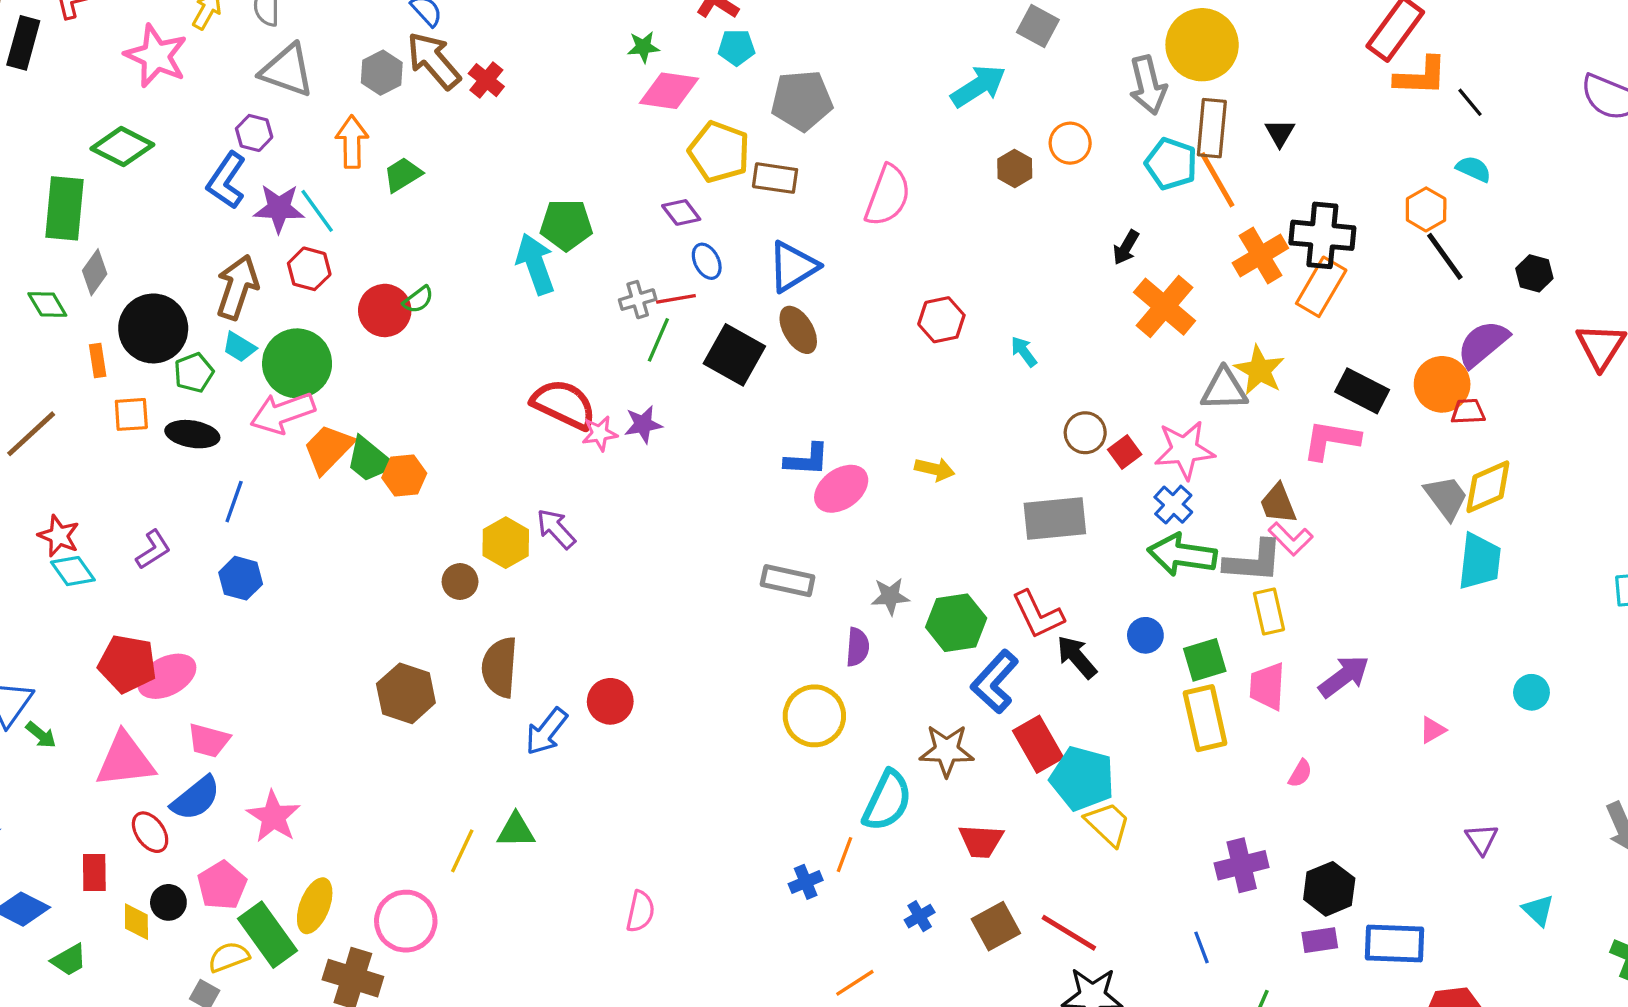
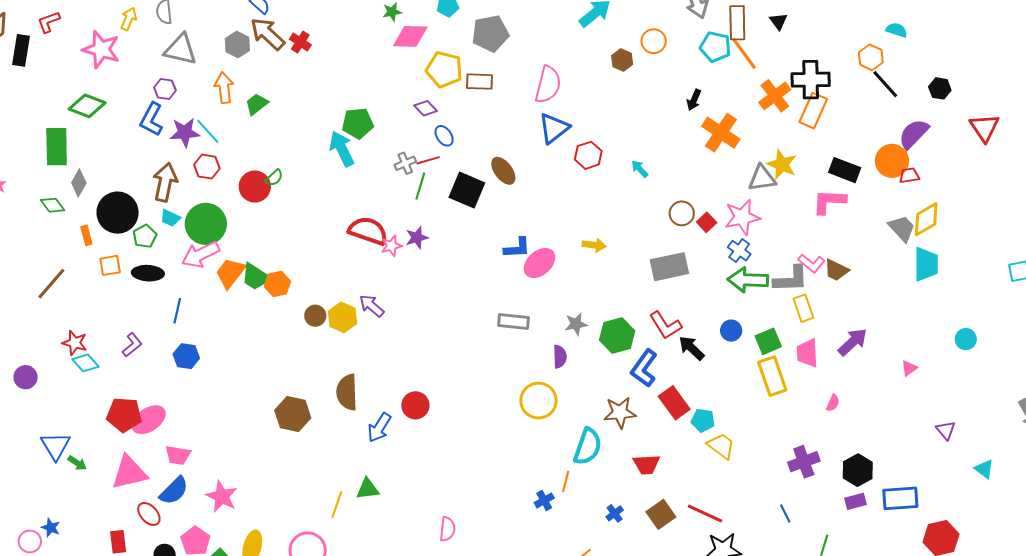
blue triangle: (793, 267) -> (554, 128), moved
brown trapezoid: (1278, 504) -> (836, 270), moved, turned -36
brown circle: (460, 582) -> (315, 316), moved
cyan pentagon: (1082, 779) -> (703, 420), size x0.6

